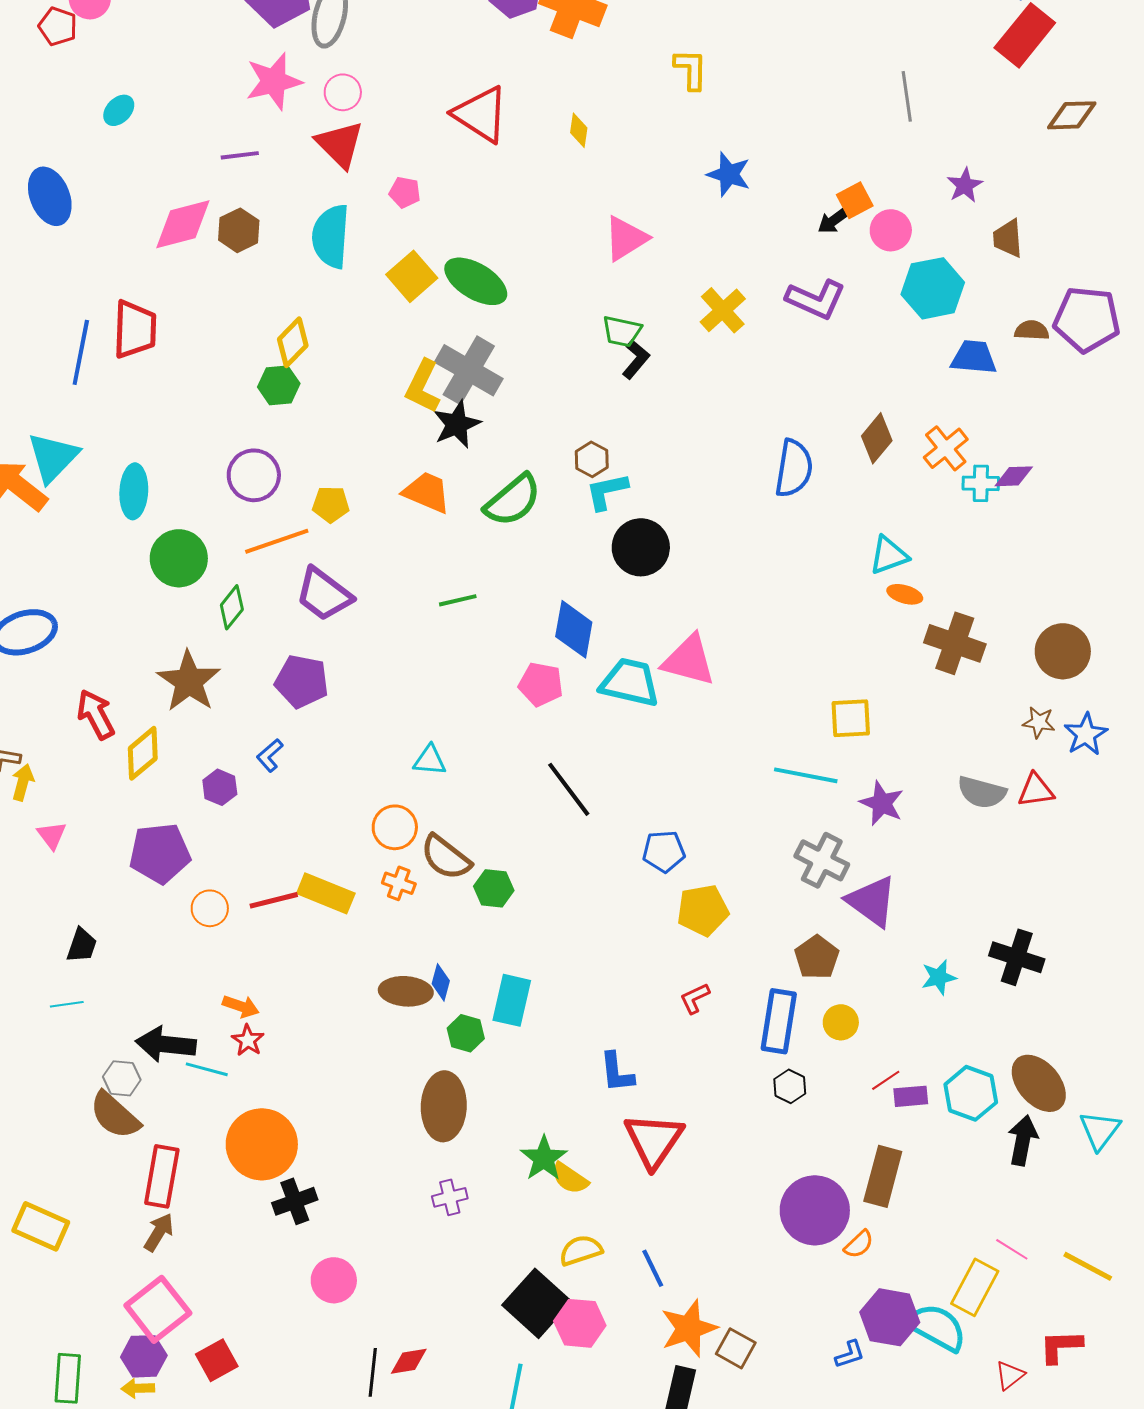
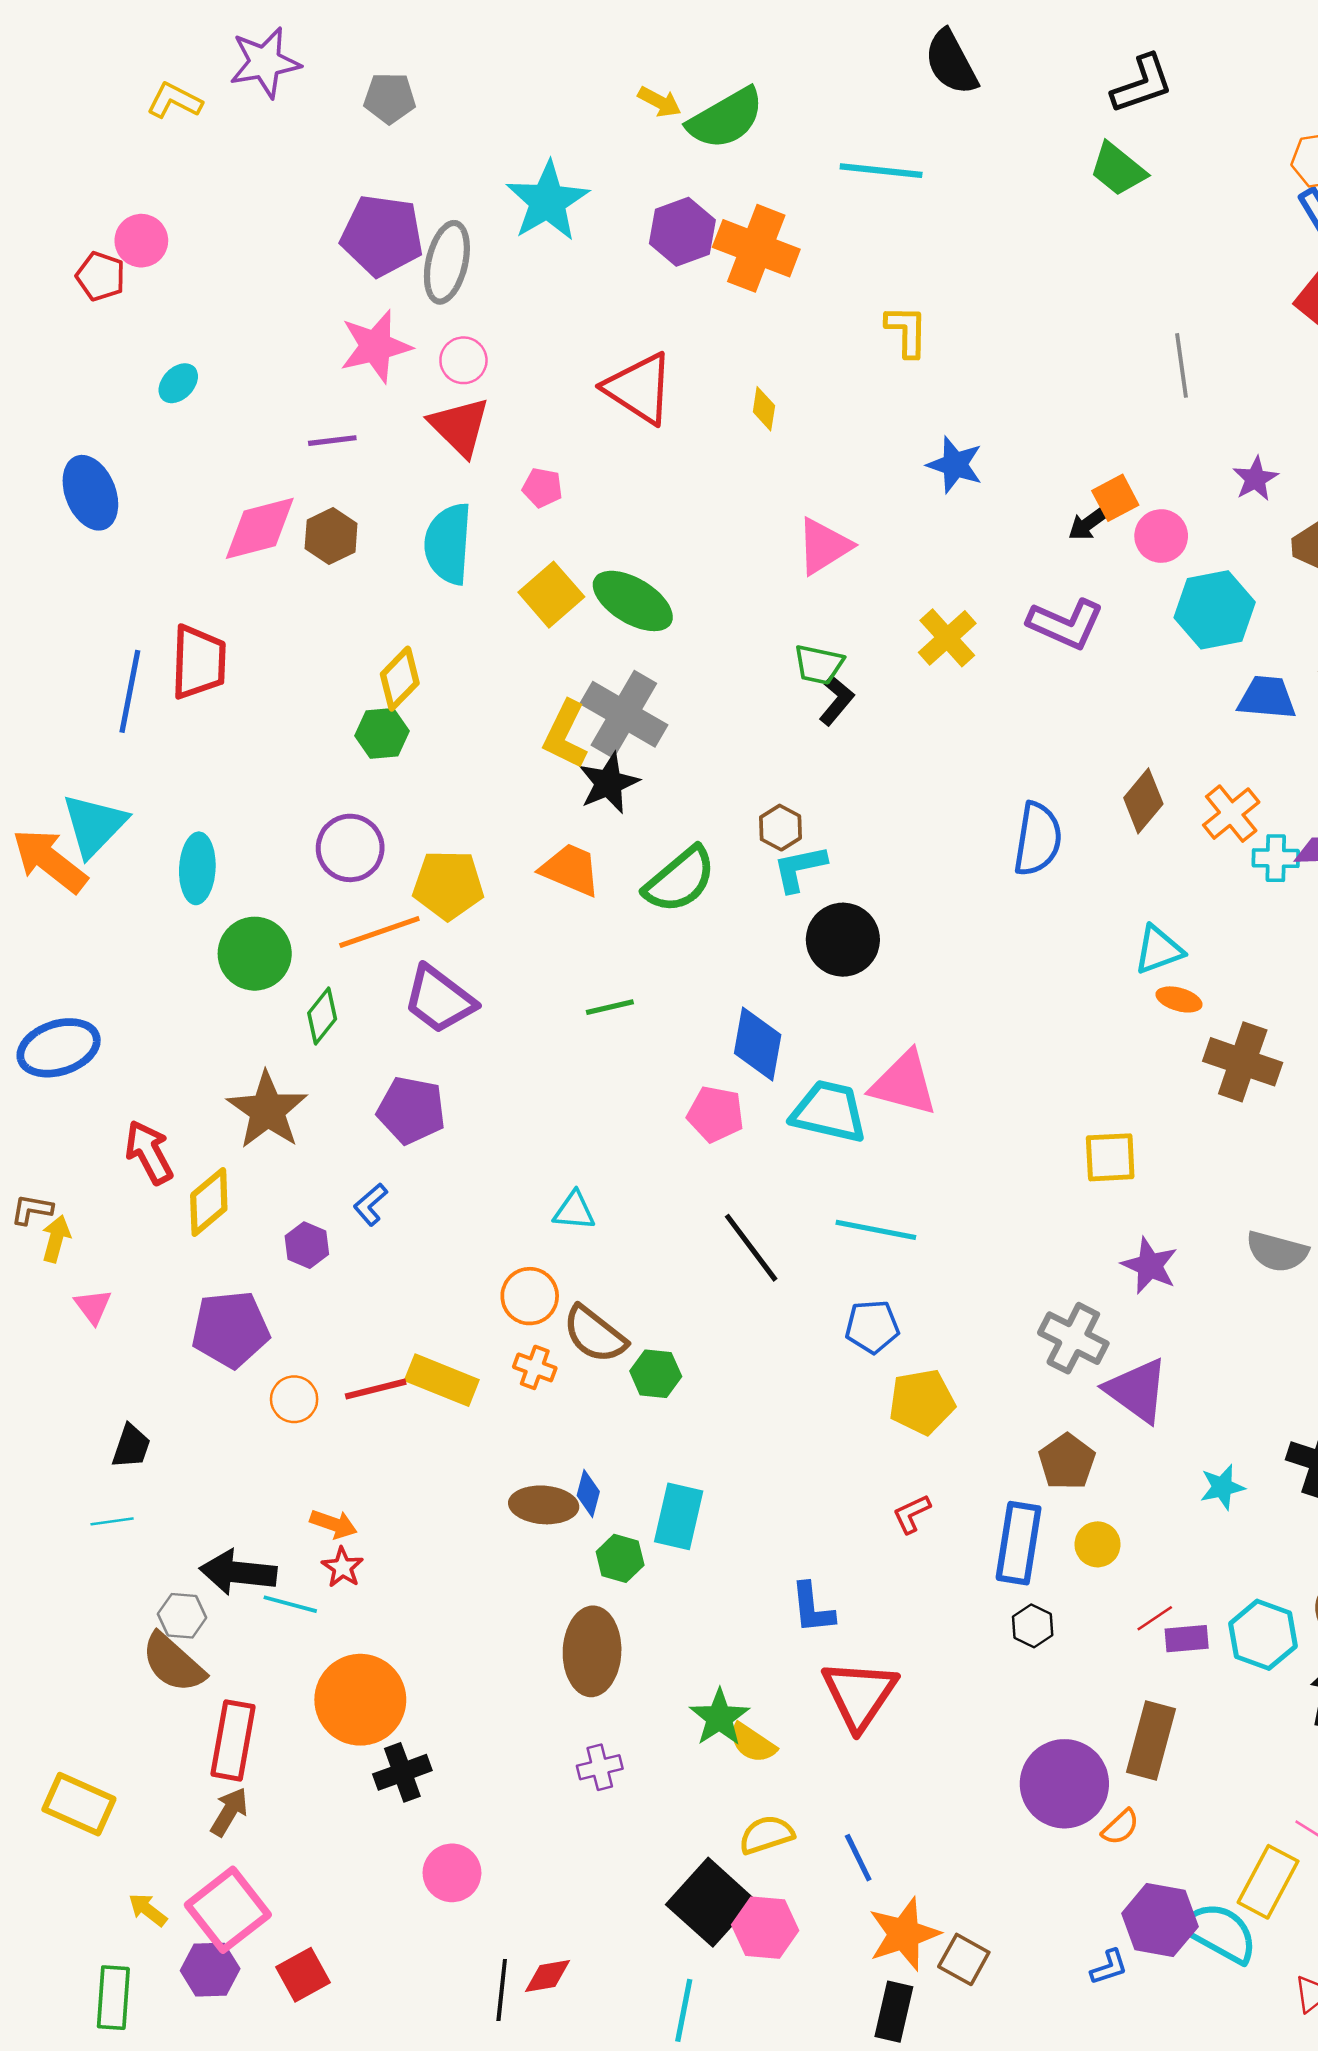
yellow pentagon: (331, 504) -> (448, 885), size x1.5
cyan line: (806, 775) -> (876, 1230), moved
yellow arrow: (138, 1388) -> (148, 1910), moved, turned 40

